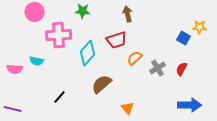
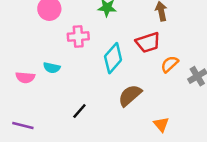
pink cross: (59, 35) -> (78, 36), size x0.7

